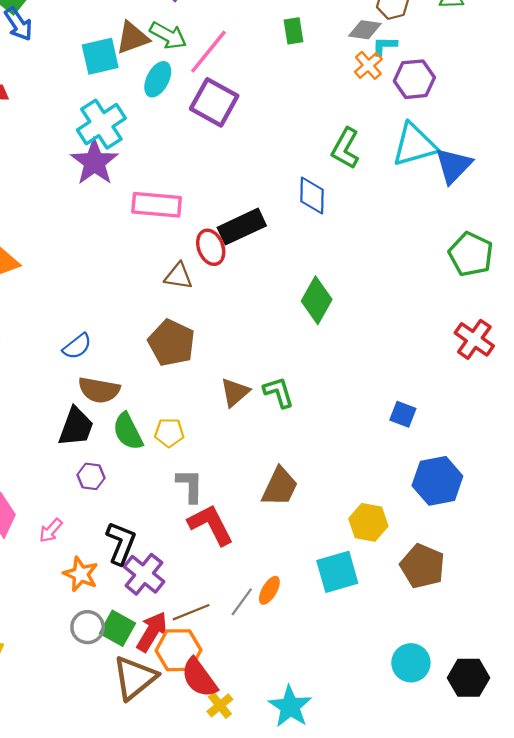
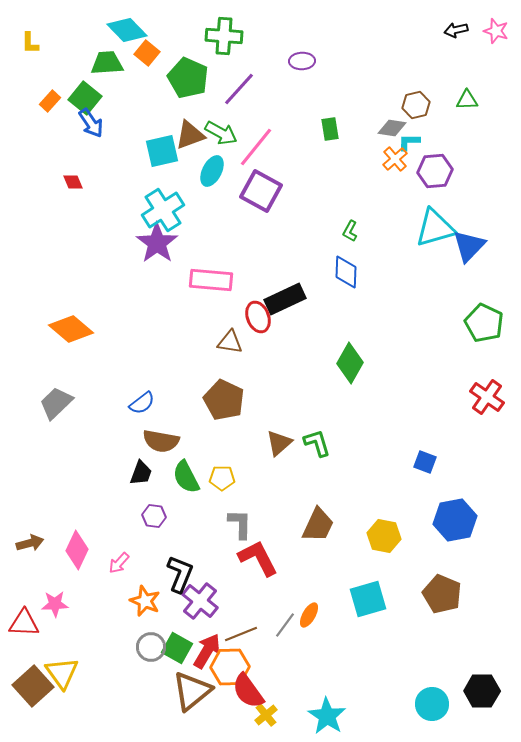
green L-shape: (345, 148) -> (350, 231), moved, size x0.6
black trapezoid: (76, 427) -> (141, 473), size x0.7
yellow hexagon: (368, 522) -> (384, 536), moved
cyan circle: (411, 663) -> (432, 704), moved

